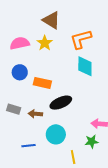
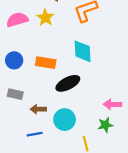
cyan diamond: (85, 66) -> (83, 51), moved
blue circle: (20, 72) -> (14, 60), moved
brown arrow: (35, 114) -> (38, 109), moved

